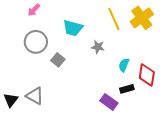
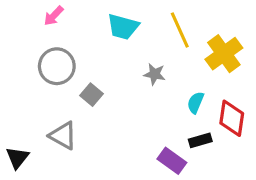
yellow cross: (142, 18) -> (224, 54), moved
cyan trapezoid: (73, 28) -> (123, 27), moved
gray triangle: (35, 96) -> (63, 136), moved

